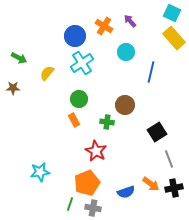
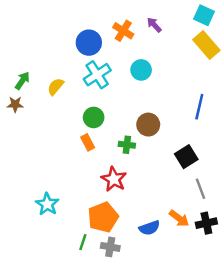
cyan circle: (126, 52) -> (141, 70), moved
green arrow: (19, 58) -> (22, 81), moved, turned -84
blue line: (151, 72) -> (199, 107), moved
cyan star: (40, 172) -> (47, 204), turned -30

